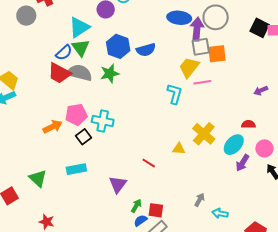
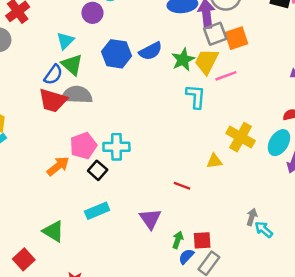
cyan triangle: (79, 27) -> (65, 41), size x0.7
green star: (110, 73) -> (183, 60), moved
cyan arrow: (220, 213) -> (264, 229), moved, turned 42

